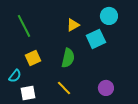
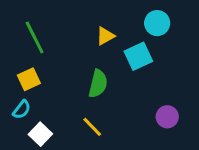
yellow square: (33, 58) -> (29, 79), moved
purple circle: (106, 88) -> (167, 117), moved
white square: (28, 93) -> (40, 134), turned -35

